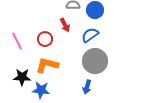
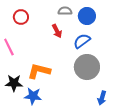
red circle: (45, 39) -> (21, 17), moved
blue arrow: (87, 87) -> (102, 98), moved

